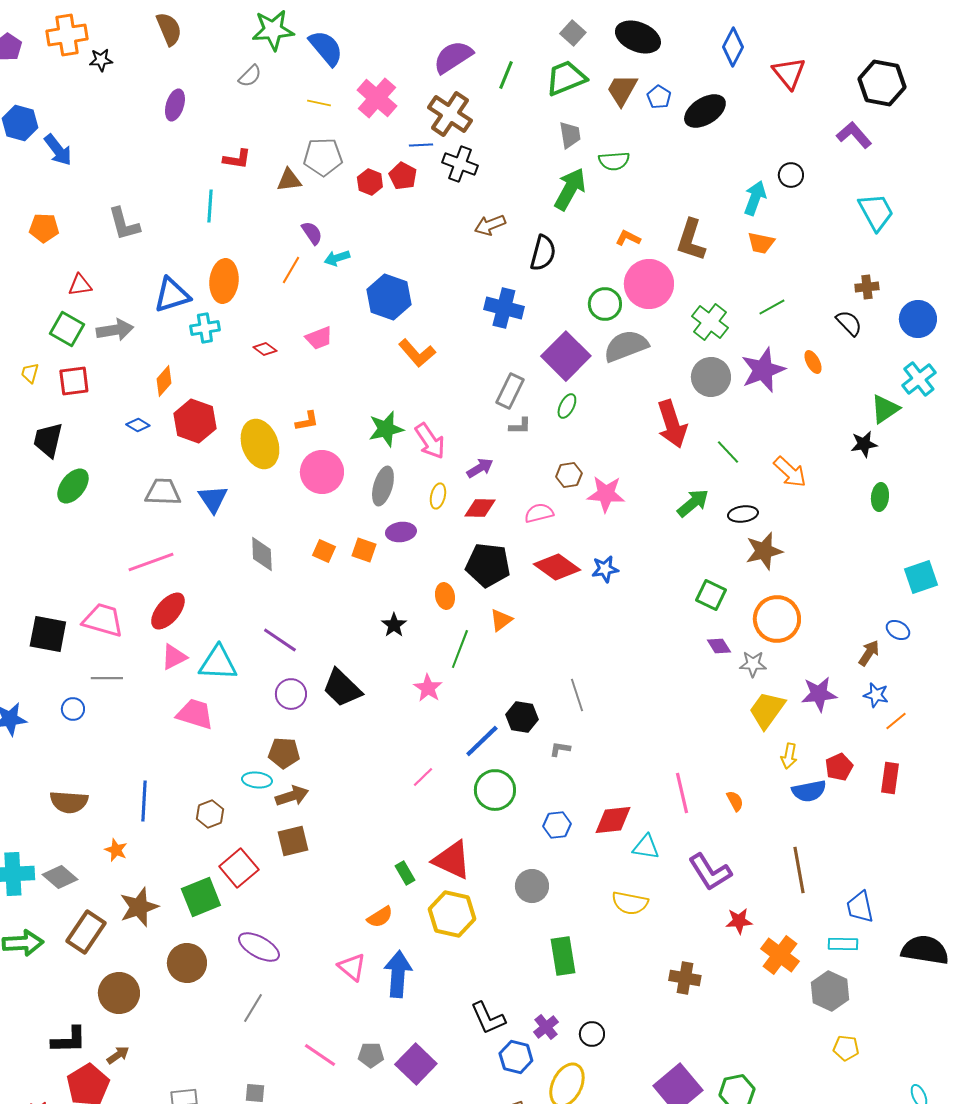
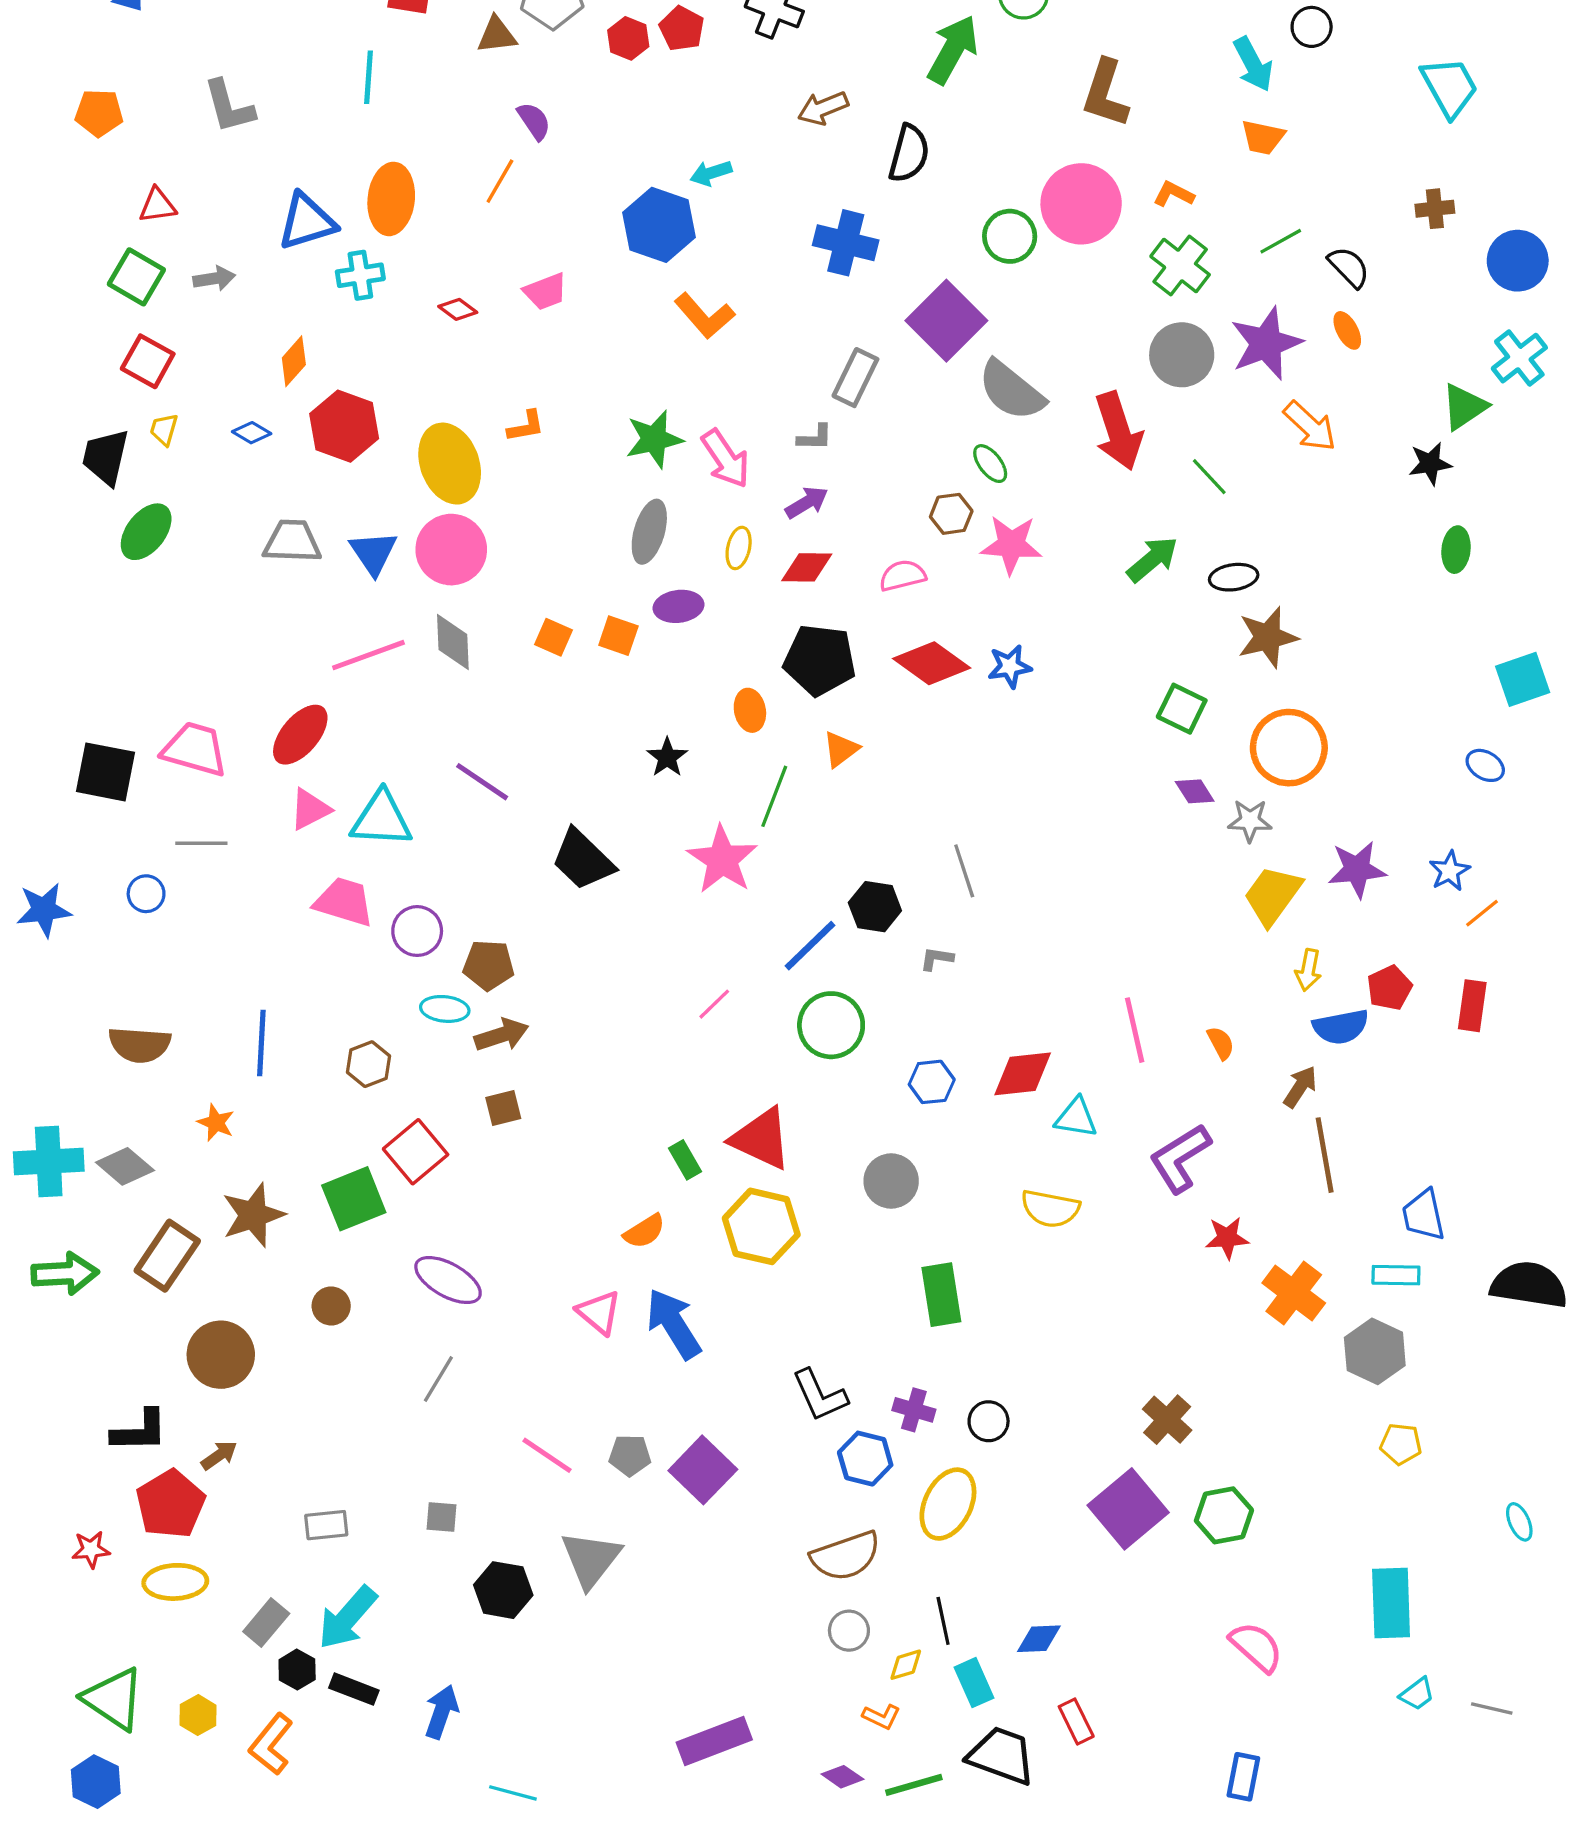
cyan arrow: (755, 198) -> (1253, 64), turned 132
orange L-shape: (628, 238) -> (1174, 194), moved
brown L-shape: (691, 240) -> (1105, 93), moved
cyan arrow: (337, 258) -> (711, 173), moved
black semicircle: (849, 323) -> (1349, 267), moved
gray arrow: (115, 330) -> (214, 278), size x0.7
gray semicircle: (626, 346) -> (1011, 390), moved, turned -120
yellow trapezoid: (30, 373) -> (164, 429), moved
red square: (74, 381) -> (148, 361), turned 36
green ellipse: (567, 406) -> (990, 464), moved, turned -65
gray L-shape: (520, 426) -> (815, 438), moved
pink circle: (322, 472) -> (451, 550), moved
orange arrow: (790, 472) -> (1310, 426), moved
pink line: (151, 562) -> (368, 655), moved
brown arrow: (869, 653) -> (1300, 1087), moved
pink star: (428, 688) -> (722, 860), size x1.5
purple circle: (291, 694) -> (417, 931), moved
blue star: (876, 695) -> (1450, 871), turned 30
brown square: (293, 841) -> (503, 1108), size x0.7
purple L-shape: (710, 872) -> (1180, 1158), turned 90
brown circle: (187, 963) -> (331, 1306), size x0.6
blue arrow: (398, 974) -> (674, 1324), turned -36
brown cross: (685, 978) -> (1167, 1420), moved, turned 32
purple cross: (546, 1027) -> (914, 1410), turned -35

